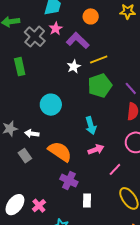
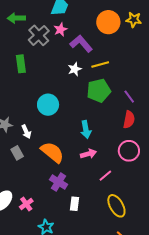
orange circle: (91, 16) -> (108, 22), moved, size x1.5
white arrow: (32, 134) -> (26, 132), turned -128

